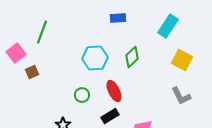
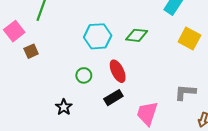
green diamond: (132, 57) -> (137, 35), turned 50
gray L-shape: (181, 96) -> (185, 92), moved, turned 120

